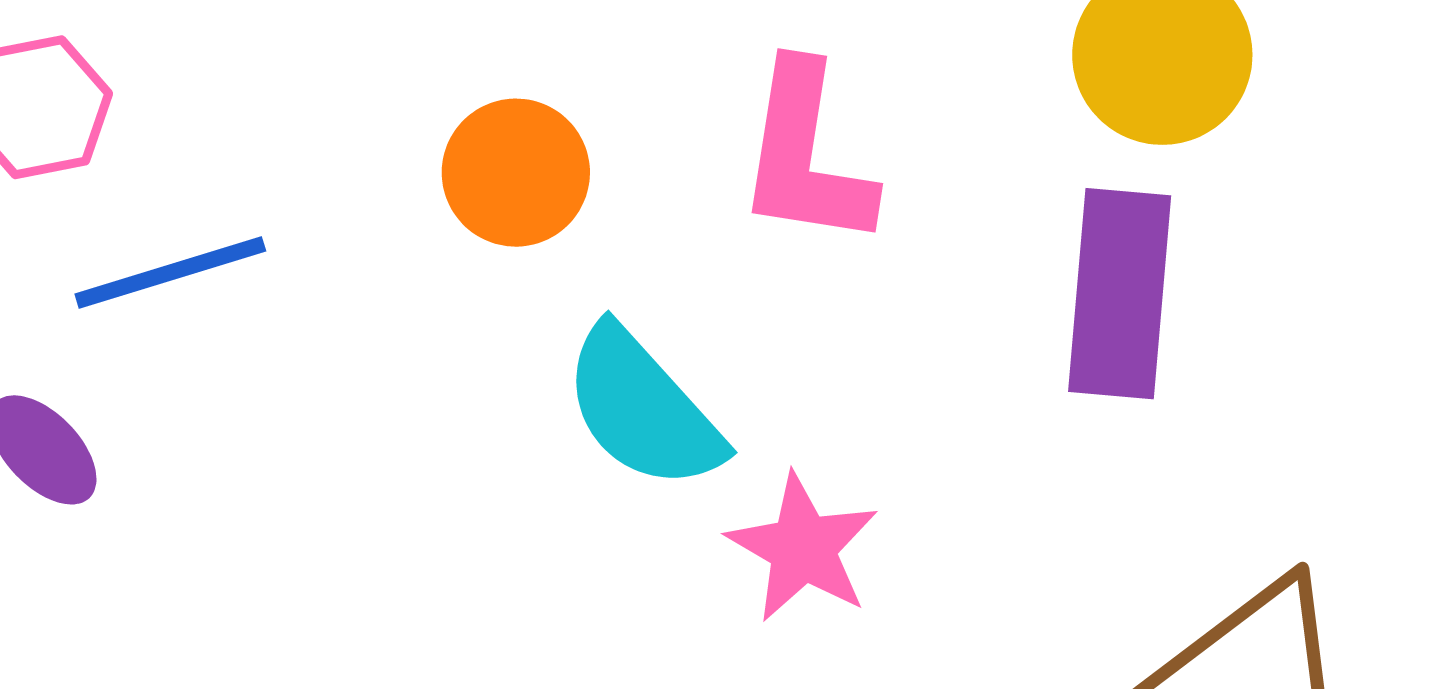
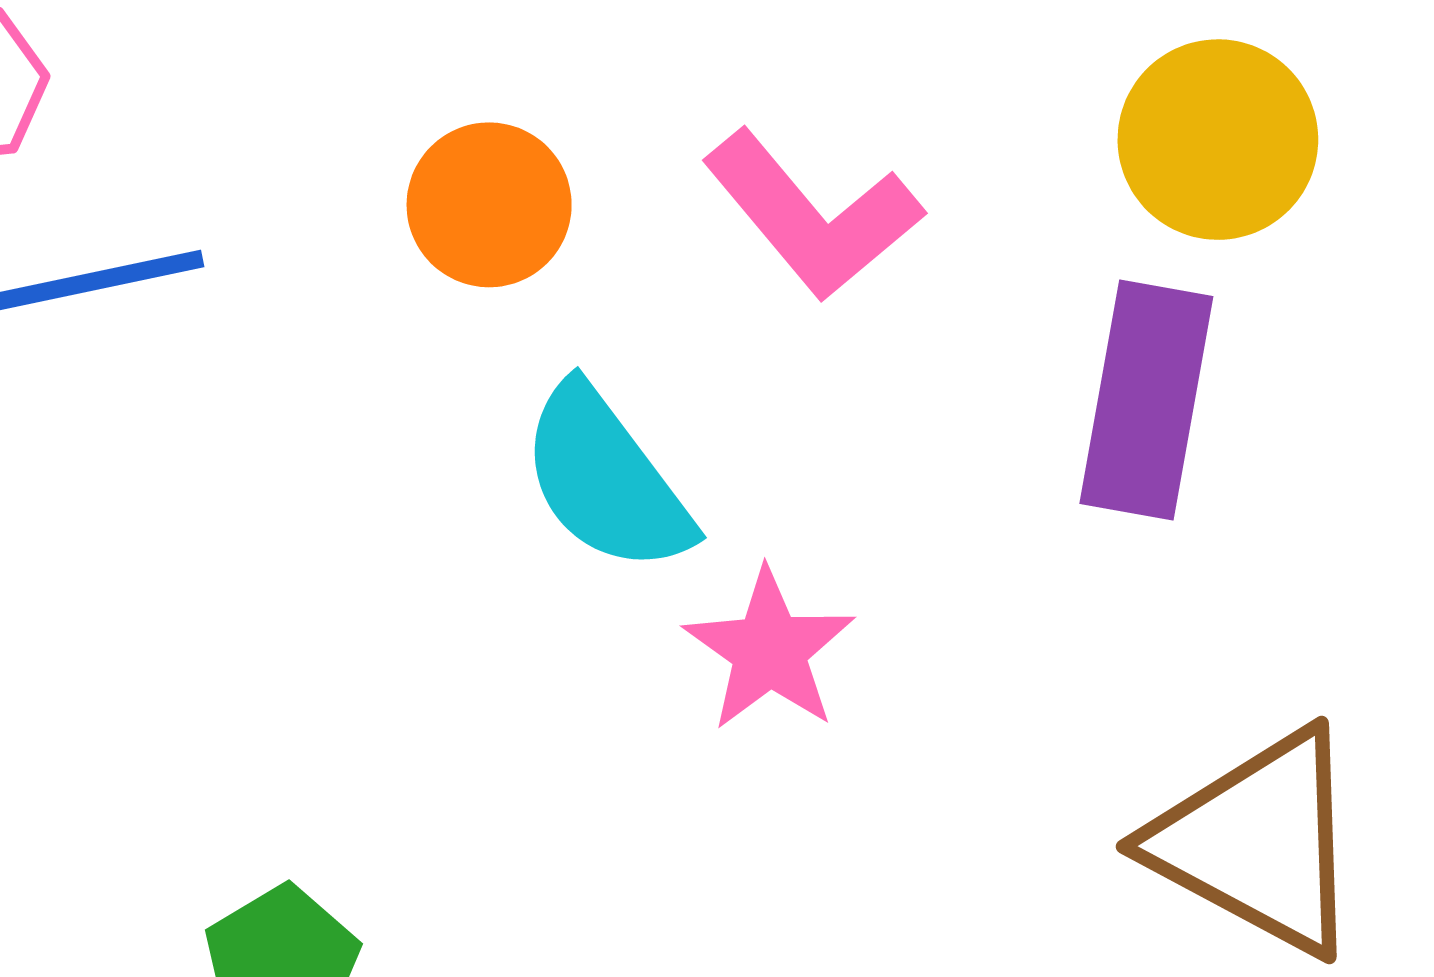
pink L-shape: (806, 156) -> (812, 215), turned -54

